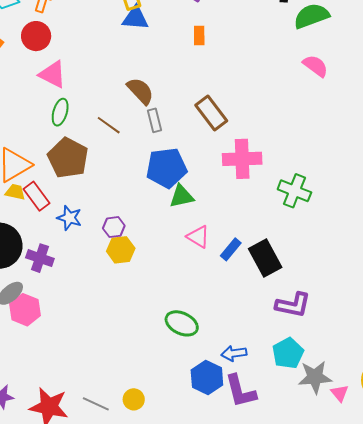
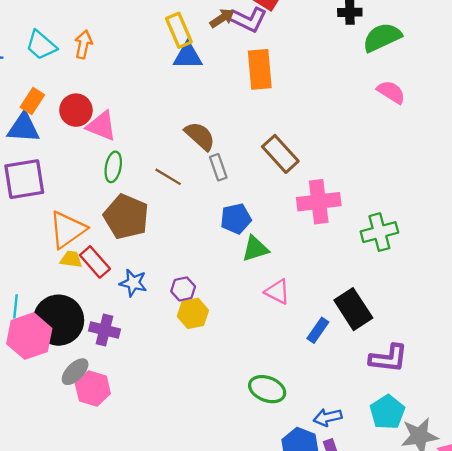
orange rectangle: (199, 35) -> (260, 69), size x1.8
red circle: (36, 36) -> (76, 110), moved
blue pentagon: (166, 168) -> (236, 219), size x0.7
green cross: (294, 191) -> (379, 232), turned -32
blue rectangle: (231, 249) -> (318, 330), moved

